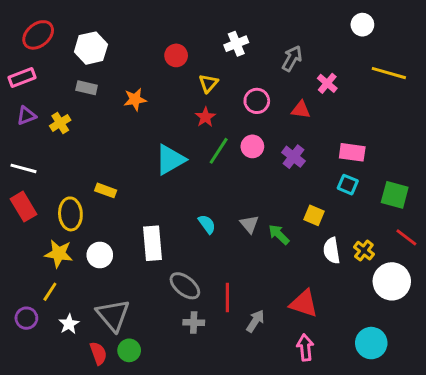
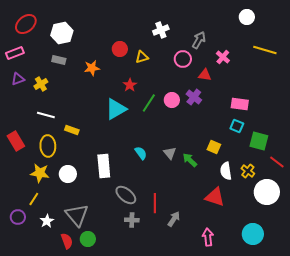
red circle: (176, 55) -> (120, 49), moved
yellow triangle: (208, 83) -> (142, 57), turned 32
pink circle: (257, 101) -> (183, 59), moved
red star: (205, 117) -> (130, 85), moved
purple cross: (293, 157) -> (194, 97), moved
white line: (23, 168) -> (46, 115), moved
green square: (395, 195) -> (259, 141), moved
red triangle: (304, 303) -> (215, 197), moved

